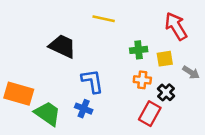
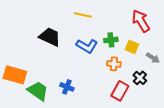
yellow square: (165, 59) -> (132, 47), turned 32
blue L-shape: (92, 81) -> (87, 46), moved, turned 130
black cross: (166, 92) -> (140, 78), moved

